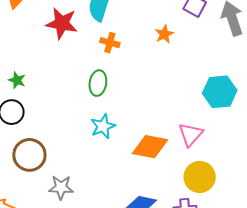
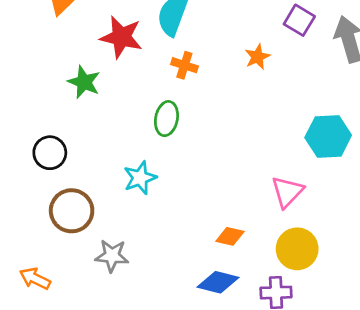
green star: (17, 80) -> (84, 82), moved, size x1.4
cyan star: (103, 126) -> (140, 178), moved
orange diamond: (150, 147) -> (230, 236), moved, size x0.6

